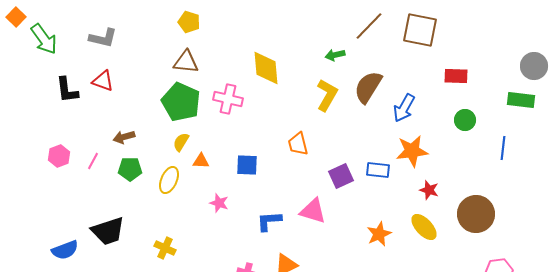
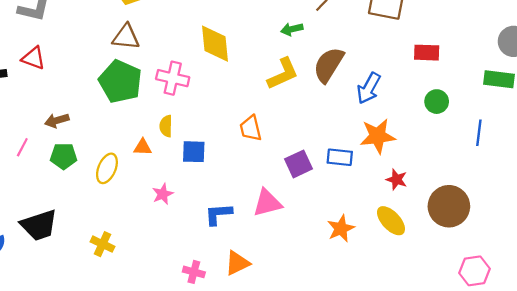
yellow L-shape: (327, 95) -> (283, 74), turned 36
yellow semicircle: (181, 142) -> (166, 126), moved, turned -30
pink star: (219, 203) -> (163, 194), turned 30
pink triangle: (313, 211) -> (267, 203), turned -32

